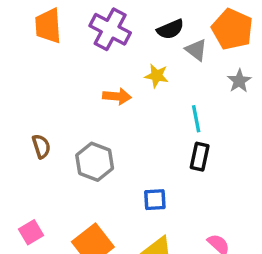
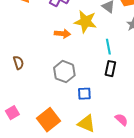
yellow star: (157, 76) -> (85, 22), size x1.6
gray hexagon: (95, 162) -> (64, 72), moved

